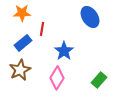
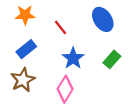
red line: (42, 29) -> (61, 27), moved, turned -48
green rectangle: (99, 80) -> (112, 59), moved

